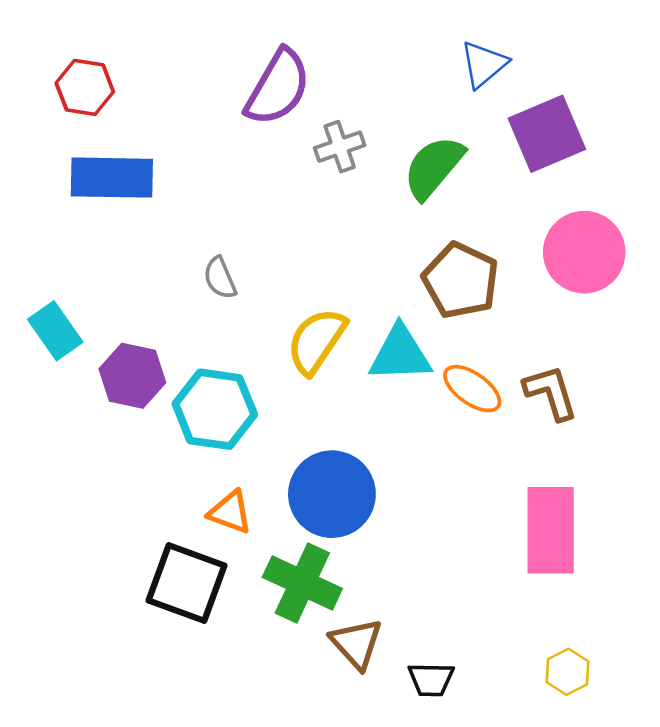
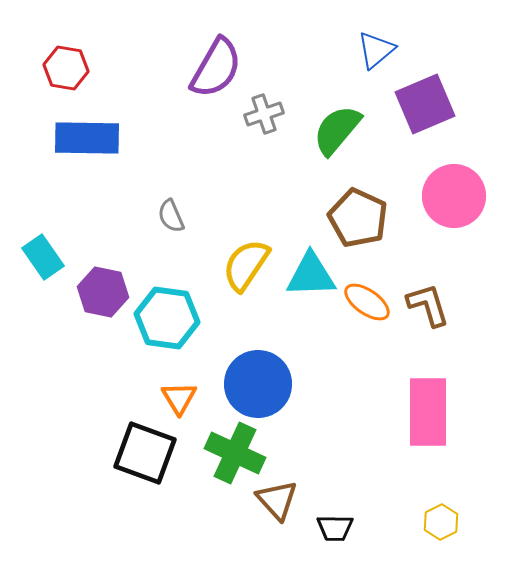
orange triangle: (230, 512) -> (179, 398), turned 39

